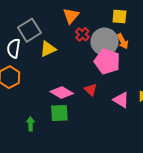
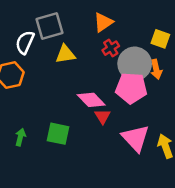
pink pentagon: (107, 61) -> (131, 88), turned -30
pink diamond: (62, 93) -> (91, 100), moved
pink triangle: (121, 100) -> (135, 138), size x1.4

